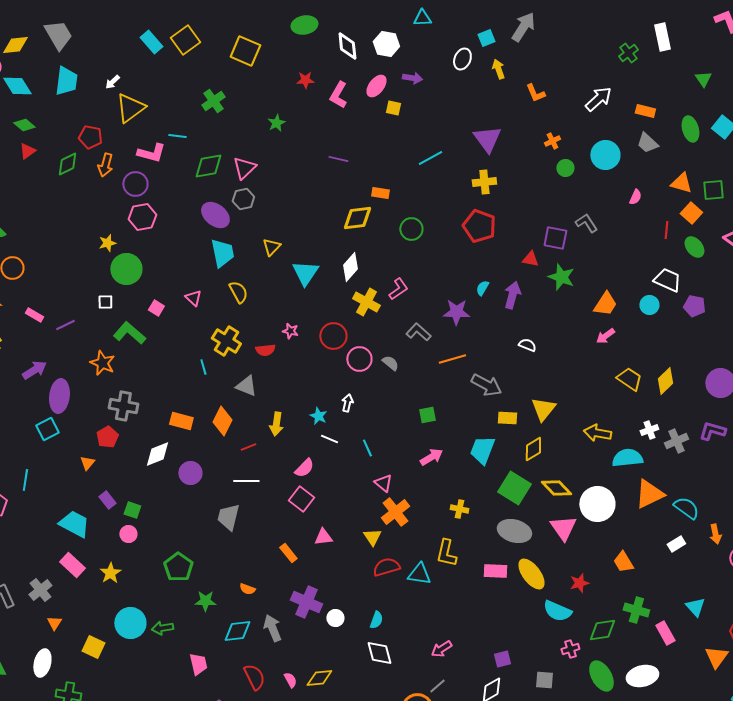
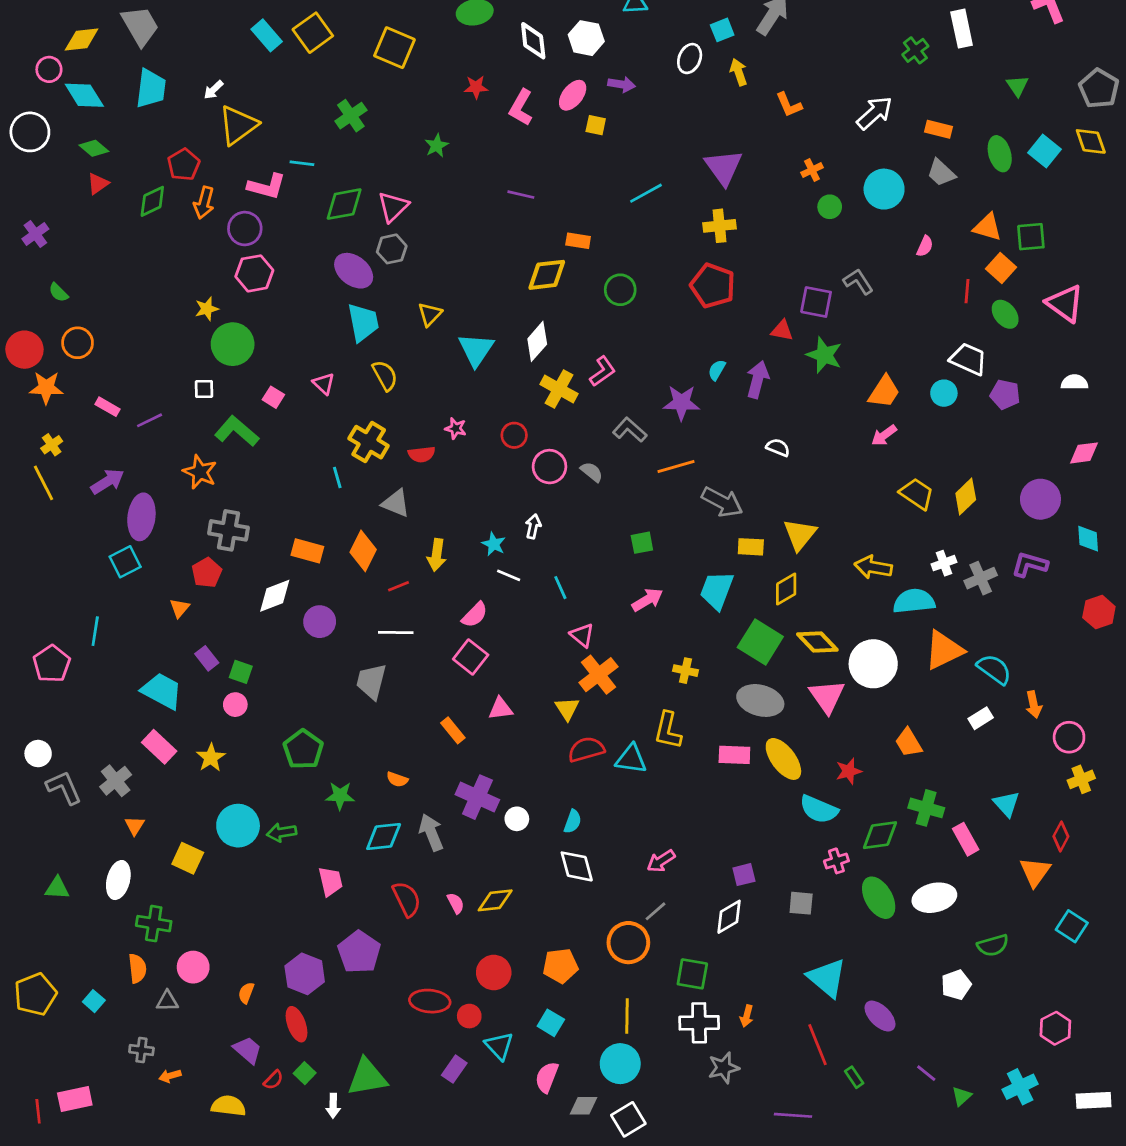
red pentagon: (90, 137) -> (184, 165), turned 30
red circle: (333, 336) -> (514, 435), size x0.7

